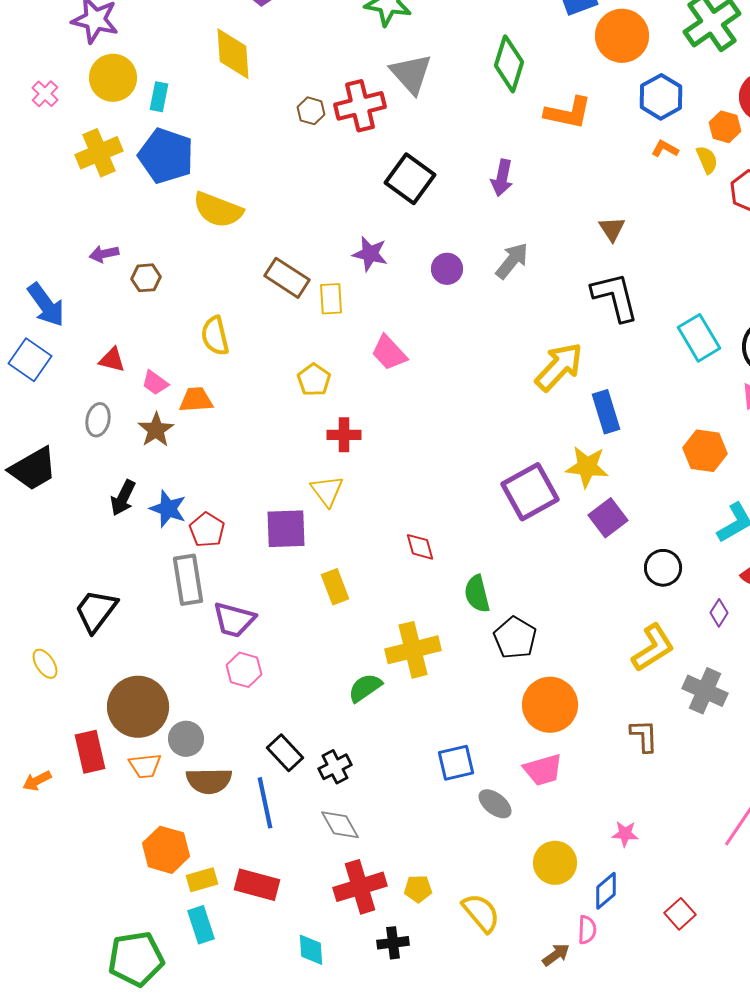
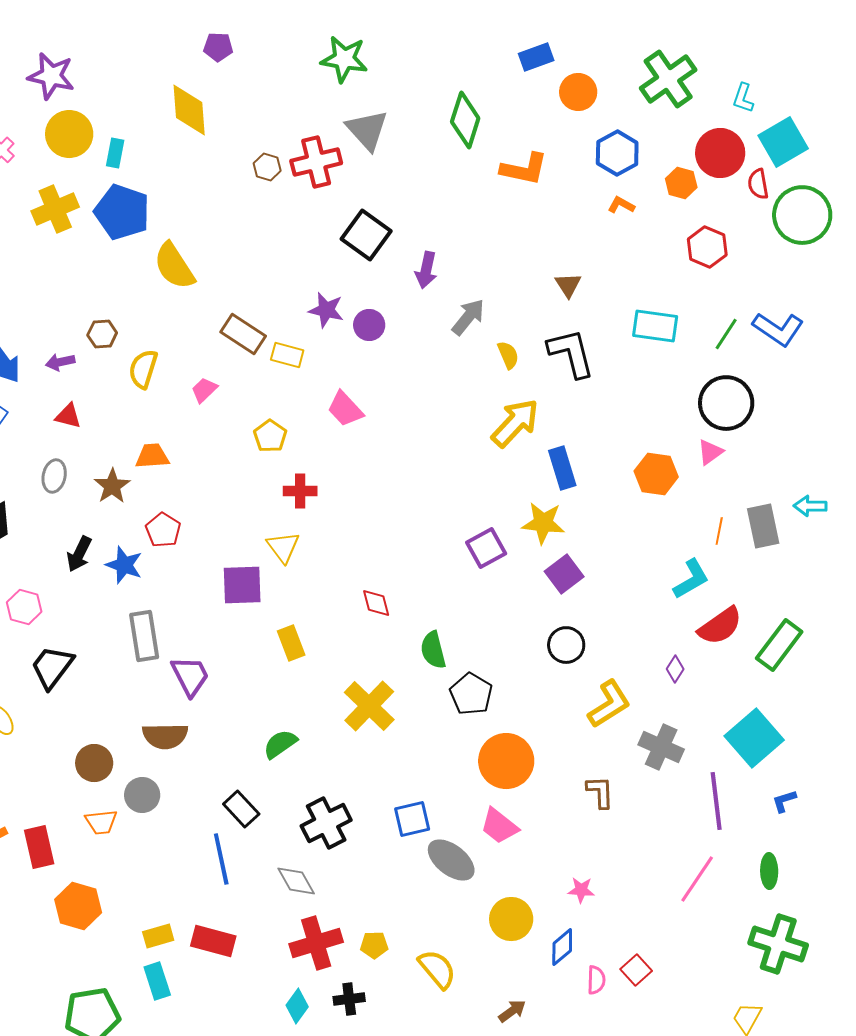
orange circle: (622, 36) -> (578, 92), size x0.7
yellow semicircle: (707, 160) -> (508, 355), moved
purple arrow: (502, 178) -> (426, 270), moved
yellow semicircle: (218, 210) -> (174, 266), turned 36
purple arrow: (104, 254) -> (60, 362), moved
purple circle: (447, 269) -> (369, 325), moved
yellow rectangle: (331, 299) -> (287, 355), turned -72
yellow semicircle: (215, 336) -> (143, 369), moved, turned 30
cyan rectangle: (699, 338) -> (655, 326), moved, turned -51
pink trapezoid: (155, 383) -> (204, 390), moved, turned 100
orange hexagon: (705, 451) -> (656, 474), moved
purple square: (530, 492) -> (486, 548), size x0.7
red pentagon: (207, 530) -> (163, 530), moved
black circle: (663, 568) -> (566, 645), moved
purple trapezoid: (234, 620) -> (190, 676), turned -132
yellow cross: (413, 650) -> (369, 706), turned -32
pink hexagon: (244, 670) -> (24, 607), moved
green semicircle: (365, 688) -> (280, 744), moved
brown circle: (138, 707) -> (94, 763), size x0.6
red rectangle: (90, 752) -> (39, 847), moved
black cross: (335, 767) -> (326, 823), moved, size x1.5
pink trapezoid: (543, 770) -> (499, 826), turned 54
brown semicircle: (209, 781) -> (165, 736), moved
gray ellipse: (495, 804) -> (451, 860), size x1.4
orange hexagon: (166, 850) -> (78, 906), moved
pink semicircle: (587, 930) -> (596, 980), moved
cyan diamond: (311, 950) -> (297, 1006), moved, turned 40

